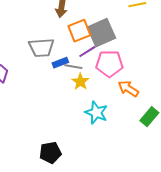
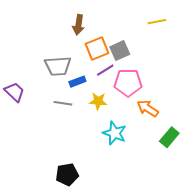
gray square: (101, 33) -> (120, 51), size x0.7
gray line: (73, 67) -> (63, 103), moved
yellow star: (80, 82) -> (98, 101), turned -30

